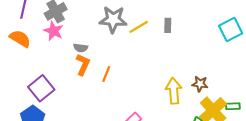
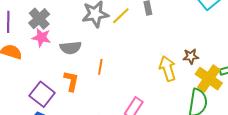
gray semicircle: (81, 48) -> (71, 48), size x1.5
orange L-shape: (83, 65) -> (71, 81), moved

